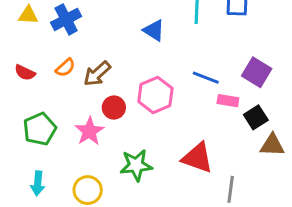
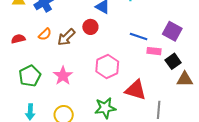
red semicircle: (25, 73) -> (18, 39), turned 144
pink hexagon: (155, 95) -> (107, 67), moved
red circle: (114, 108) -> (90, 27), moved
green star: (136, 165) -> (105, 108), moved

